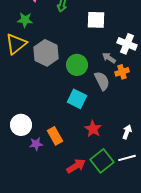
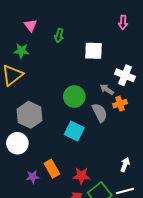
gray hexagon: (46, 53) -> (30, 115), moved
white circle: (21, 125) -> (17, 143), moved
red star: (93, 129) -> (81, 176), moved, turned -30

